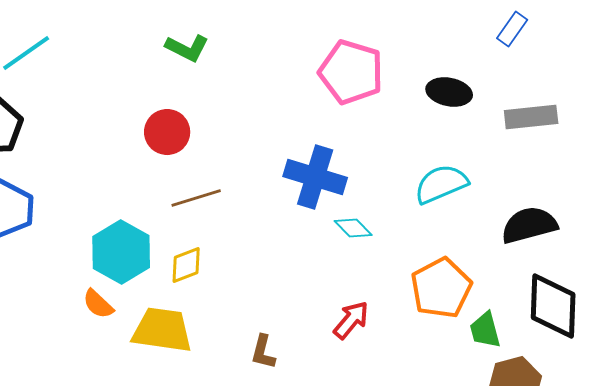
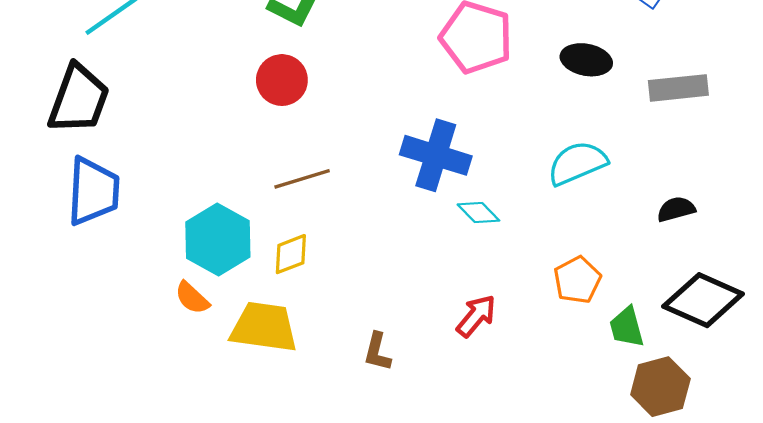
red circle: (167, 132) -> (282, 80), moved
black semicircle: (529, 225) -> (676, 209), size x0.6
orange pentagon: (441, 288) -> (577, 280), size x0.7
black diamond: (553, 306) -> (703, 300), turned -68

